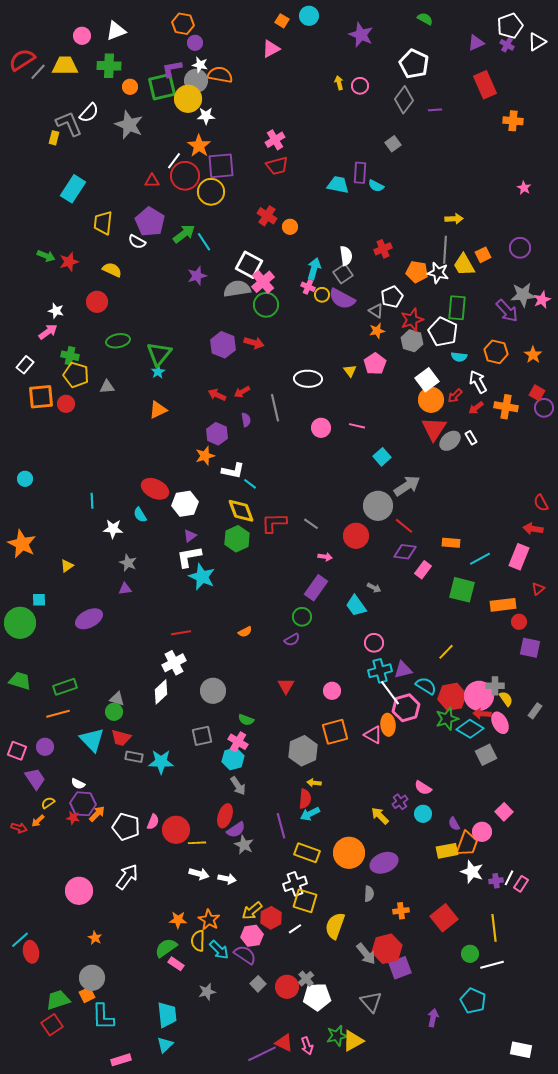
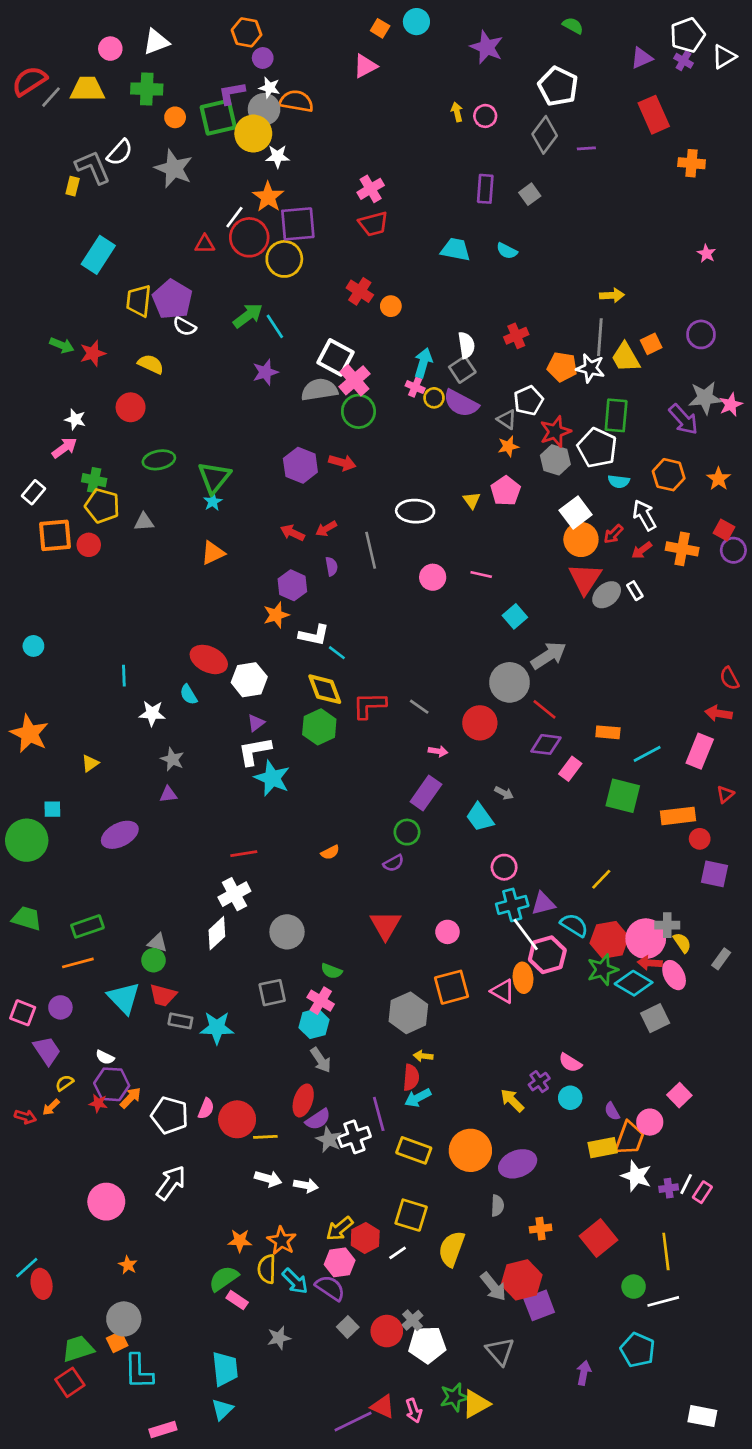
purple rectangle: (360, 173) -> (485, 189), moved
purple pentagon: (150, 222) -> (172, 299), moved
red triangle: (286, 686) -> (385, 925), size x1.4
white cross: (295, 884) -> (354, 1137), moved

